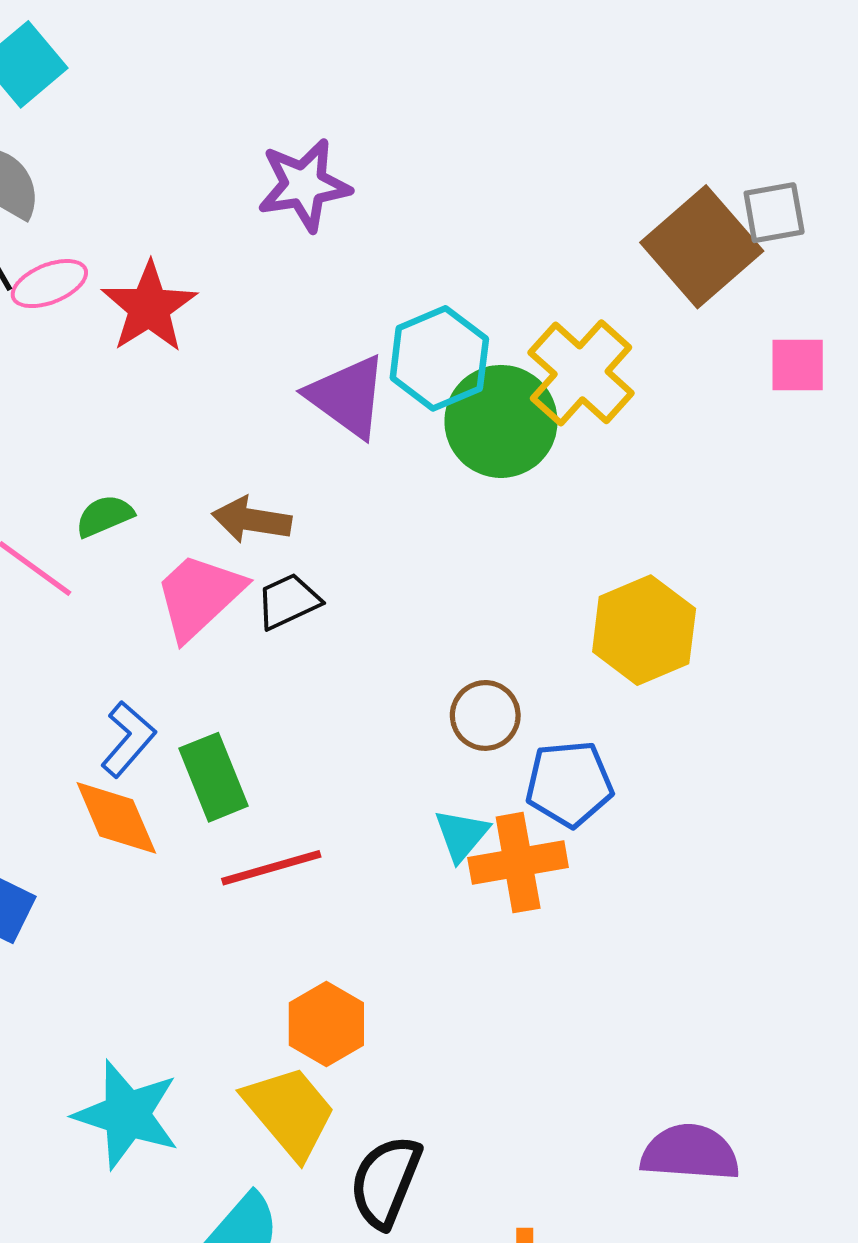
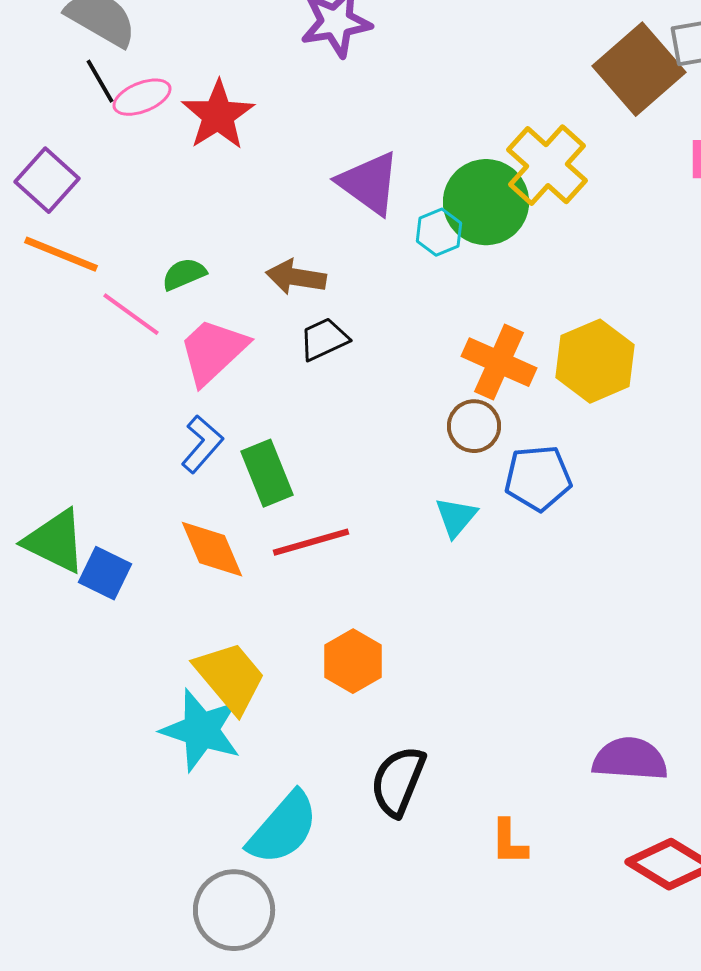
cyan hexagon: (439, 358) -> (439, 232), moved, size x0.6
pink trapezoid: (199, 596) -> (213, 351), moved
orange diamond: (116, 818) -> (212, 549), moved
orange cross: (518, 863) -> (499, 362), moved, turned 34
yellow trapezoid: (290, 1112) -> (230, 677), moved

